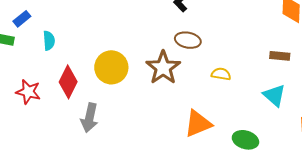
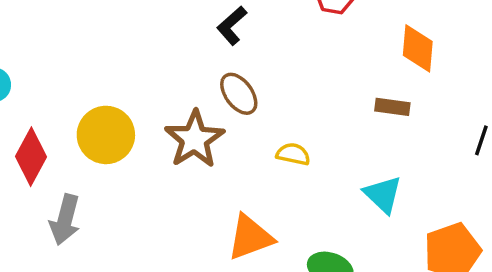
brown ellipse: (188, 40) -> (239, 94), turned 40
brown rectangle: (280, 56) -> (392, 107), moved

